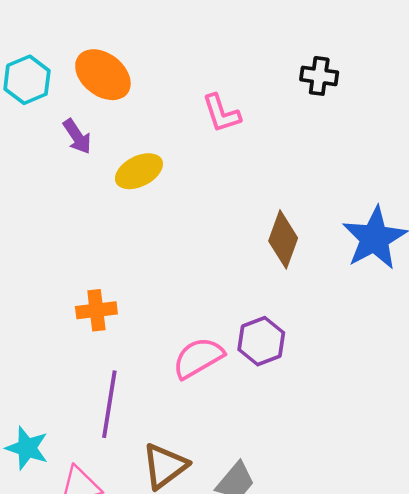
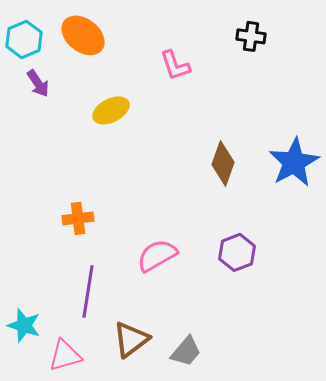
purple arrow: (77, 136) -> (38, 83), moved
purple hexagon: (261, 341) -> (237, 252), moved

